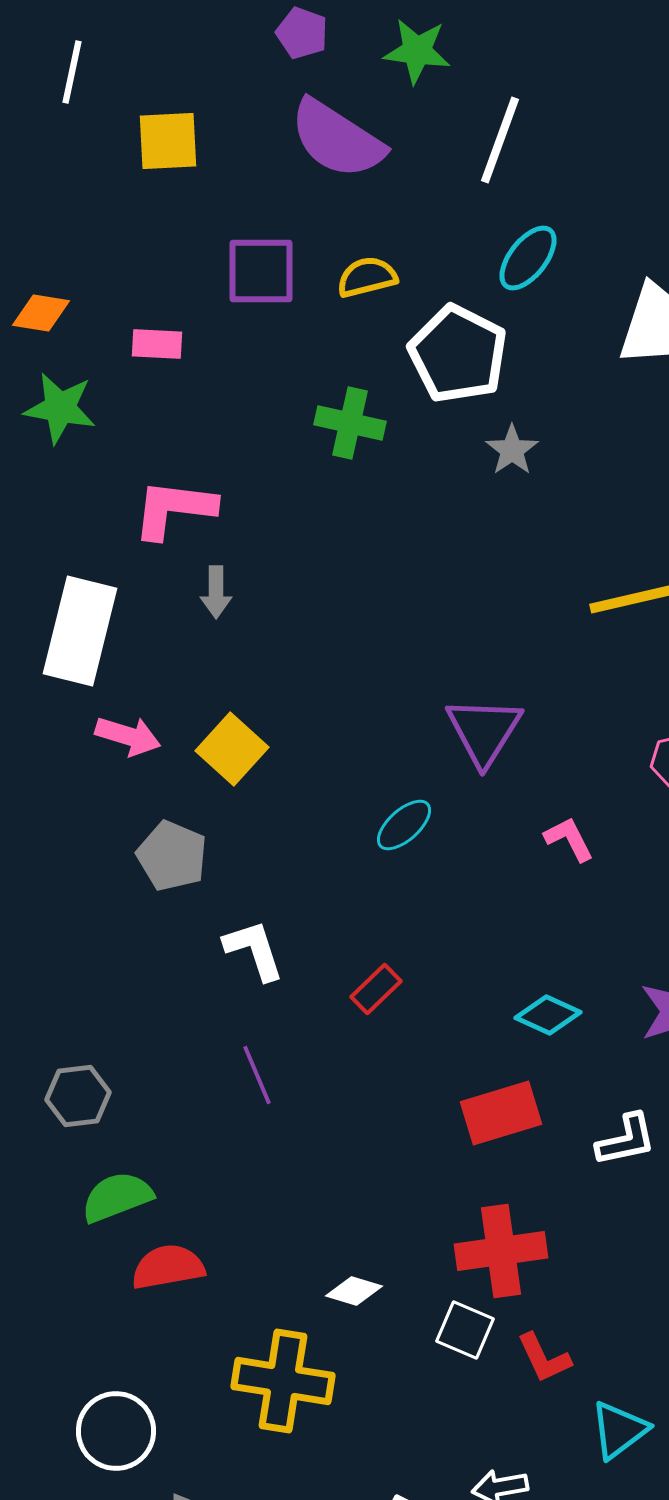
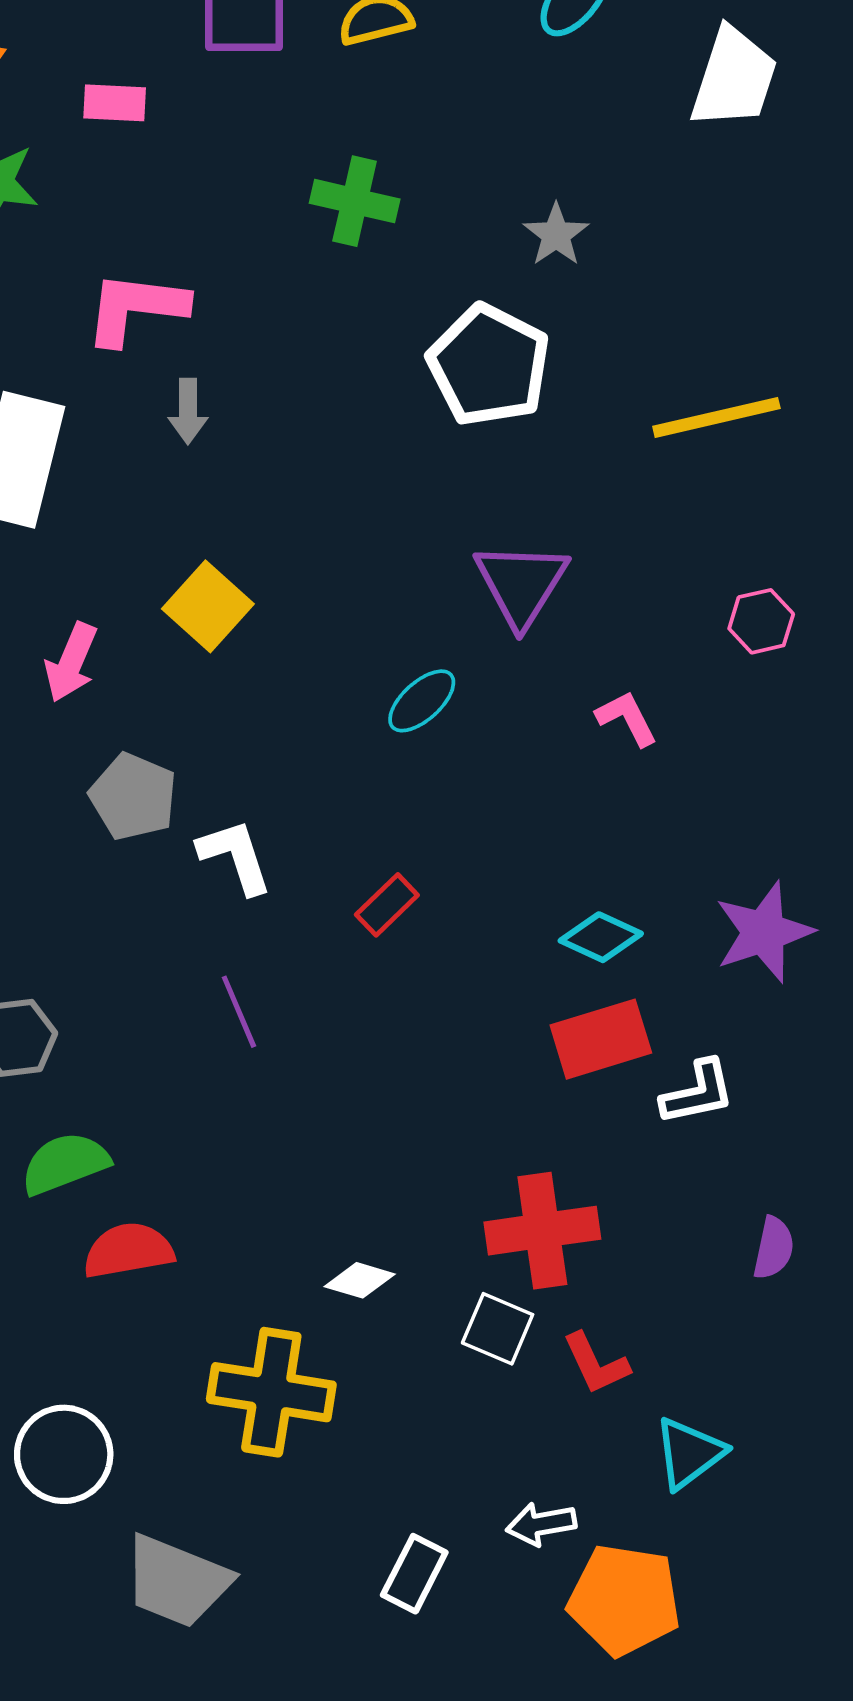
white pentagon: (458, 354) -> (489, 365), moved
pink arrow: (128, 736) -> (71, 662), moved, turned 96
gray pentagon: (172, 856) -> (133, 797), moved
red rectangle: (501, 1113) -> (601, 1039), moved

